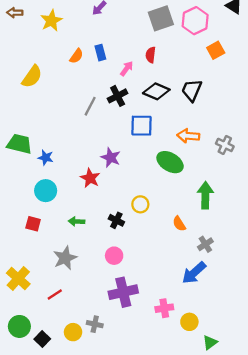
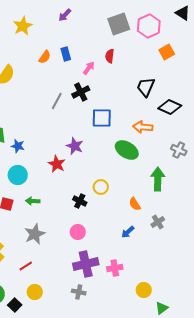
black diamond: (156, 91) -> (170, 107), moved
gray cross: (225, 145) -> (179, 150), moved
green arrow: (76, 221) -> (33, 201), moved
blue arrow: (194, 273) -> (128, 232), moved, size x0.6
pink cross: (164, 308) -> (115, 268), moved
gray cross: (95, 324) -> (79, 292), moved
yellow circle: (73, 332) -> (35, 292), moved

